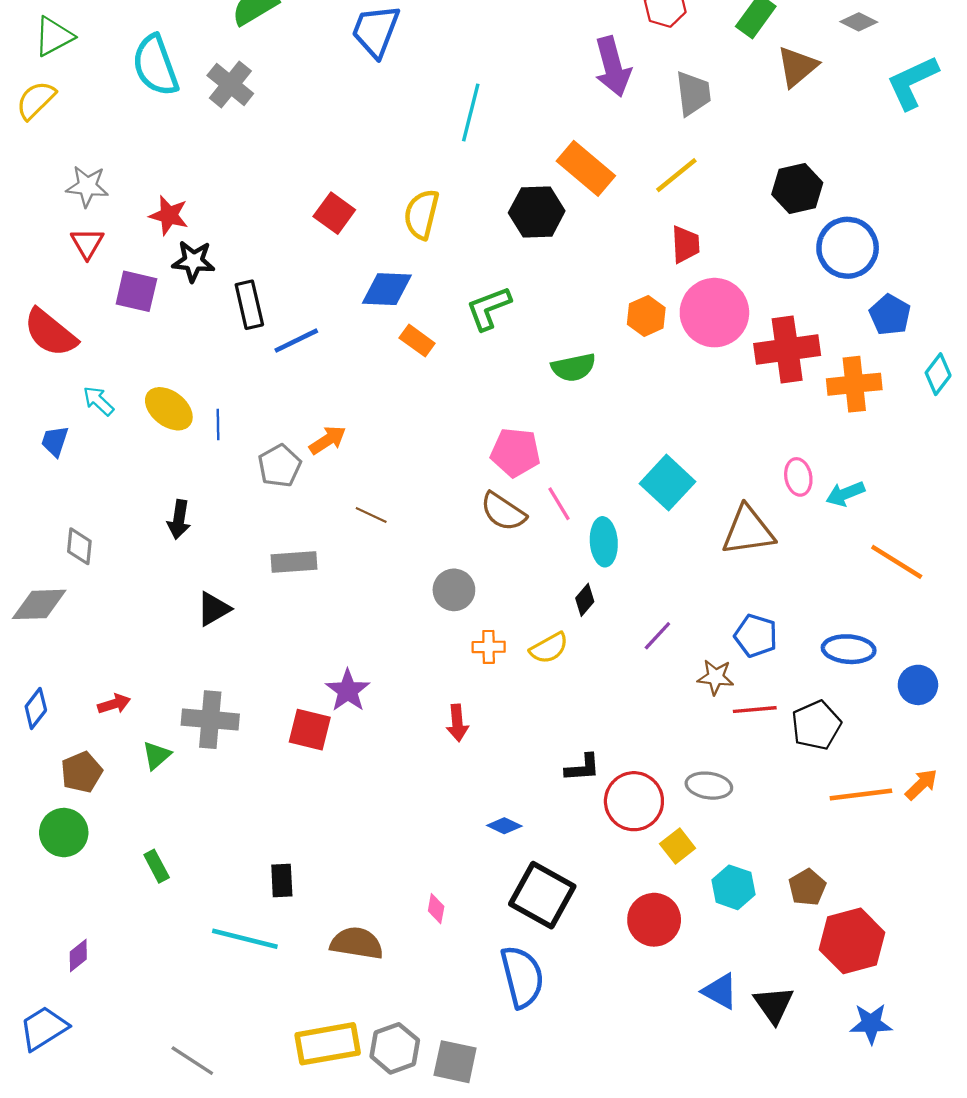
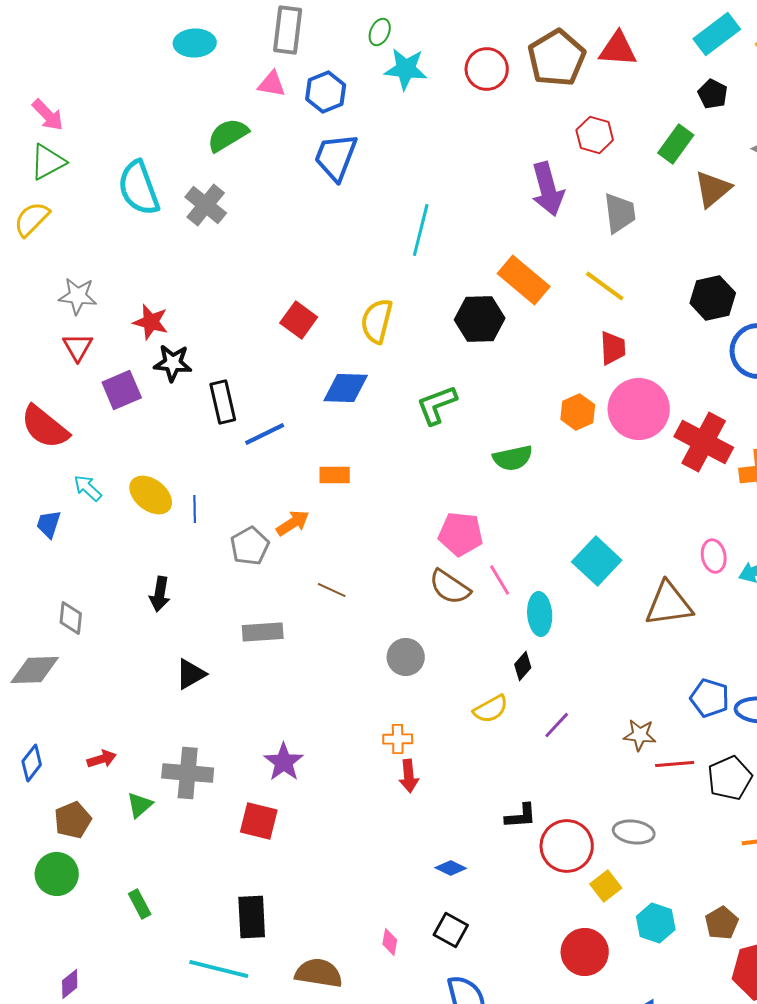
yellow line: (676, 175) -> (605, 286), turned 75
purple square: (136, 291) -> (122, 390), turned -36
orange rectangle: (417, 341) -> (335, 475), moved, turned -36
red cross: (787, 349) -> (704, 442), turned 36
purple line: (657, 636) -> (557, 725), moved
blue pentagon: (756, 636) -> (710, 698), moved
orange cross: (489, 647) -> (398, 739), moved
purple star: (348, 691) -> (284, 762), moved
red square: (310, 730) -> (259, 821), moved
black rectangle: (282, 881) -> (252, 917), size x1.4
black square: (542, 895) -> (451, 930), moved, size x0.6

